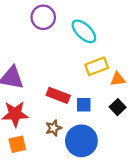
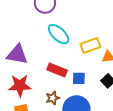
cyan ellipse: (84, 31) -> (59, 34), moved

